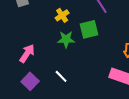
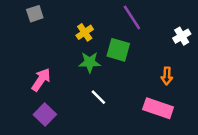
green square: (89, 29) -> (118, 50), turned 30
white line: (61, 76) -> (98, 97), moved

